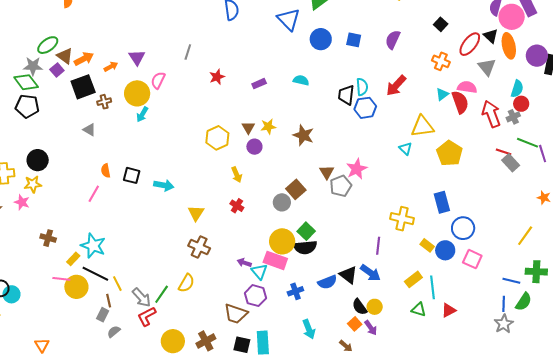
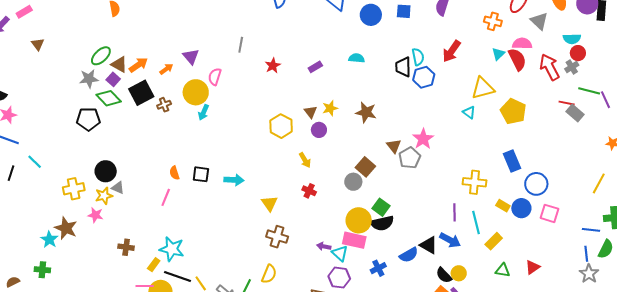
green diamond: (26, 82) -> (109, 98), moved
cyan semicircle: (517, 89) -> (572, 39), turned 78
gray triangle: (89, 130) -> (118, 188), moved
cyan line: (432, 287) -> (476, 222), moved

